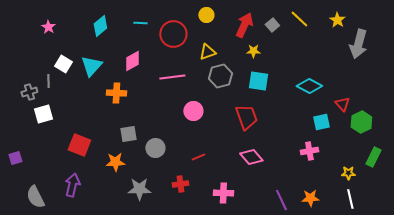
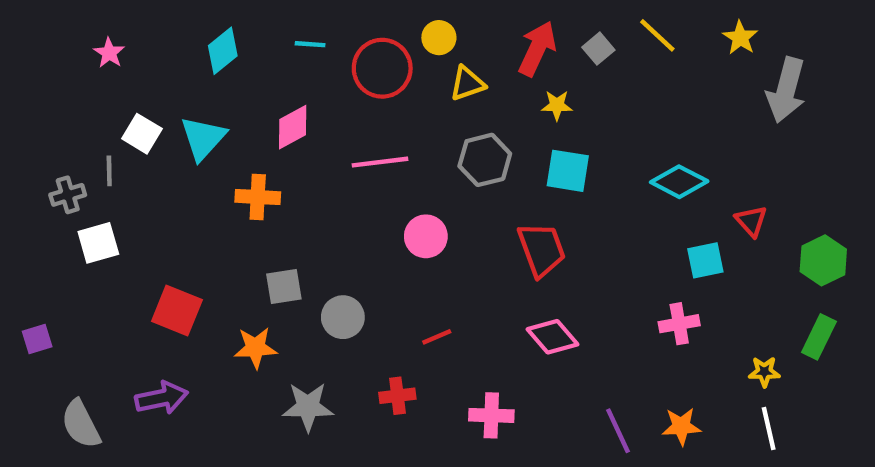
yellow circle: (206, 15) -> (439, 38), moved
yellow triangle: (207, 52) -> (467, 83), moved
green hexagon: (361, 122) -> (823, 260), moved
purple arrow: (72, 185) -> (162, 398), turned 65

